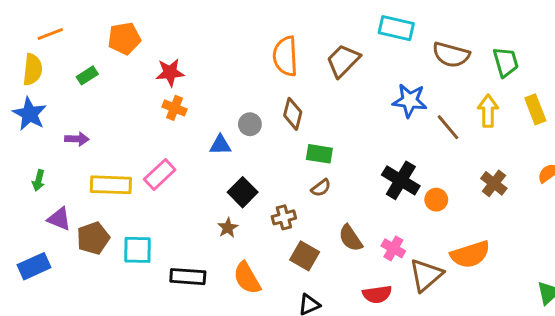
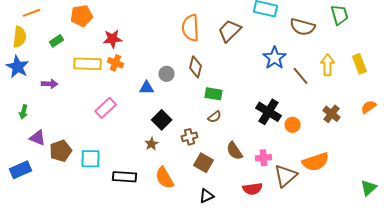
green trapezoid: (506, 62) -> (340, 15), moved
blue star: (410, 101) -> (275, 58), turned 30
yellow rectangle: (111, 185) -> (88, 64), moved
pink cross: (393, 248) -> (264, 158), turned -35

